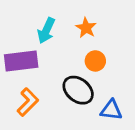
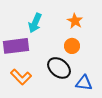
orange star: (86, 28) -> (75, 21), moved
orange L-shape: (28, 102) -> (21, 77), turned 90

